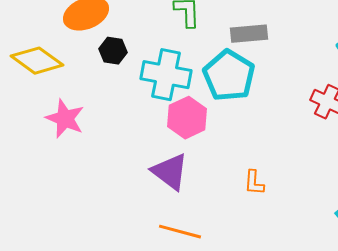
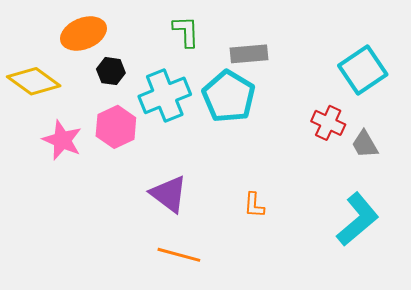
cyan cross: (166, 75) -> (165, 95), turned -33
pink hexagon: (187, 118) -> (116, 127), moved

